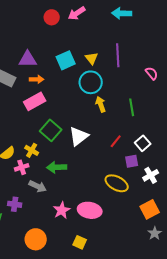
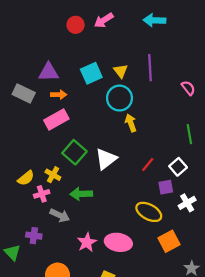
green line: (132, 107) -> (189, 134), moved
orange square: (150, 209) -> (169, 241), moved

